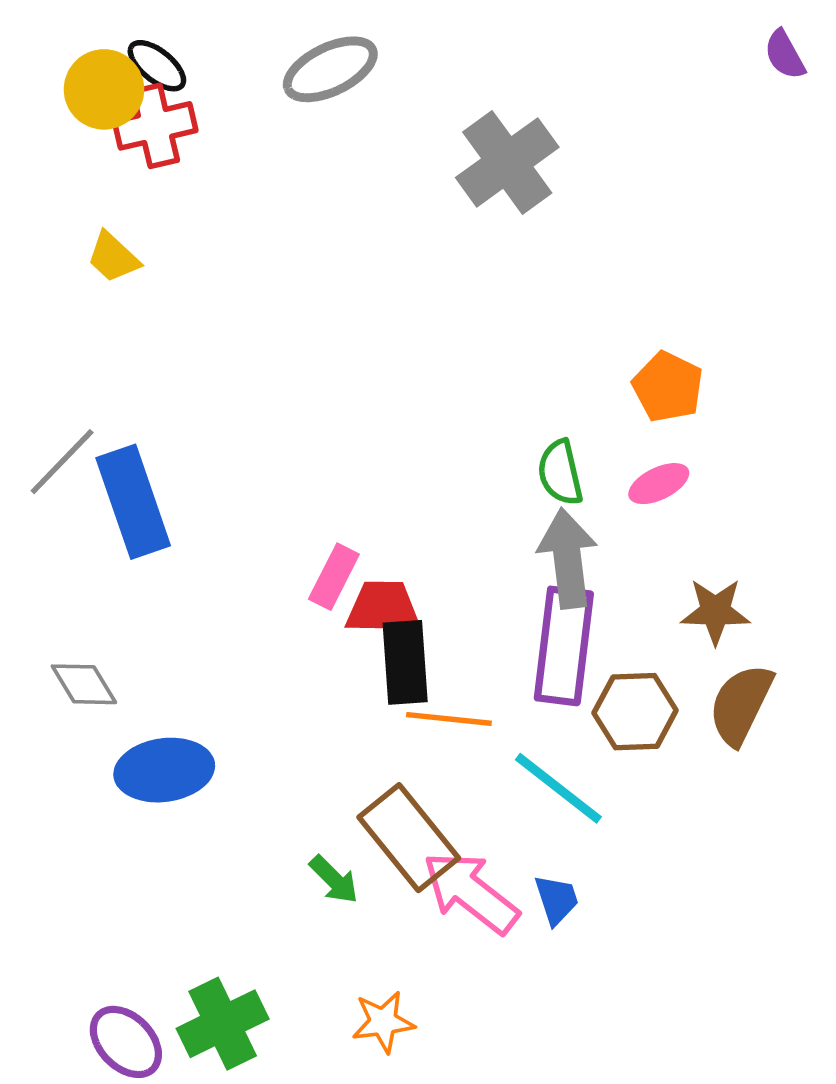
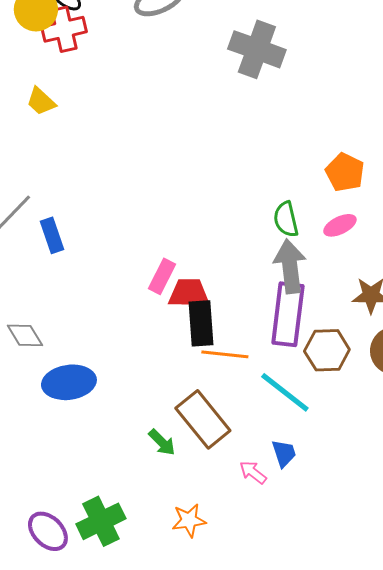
gray cross: (507, 162) -> (257, 49), turned -34
blue rectangle: (133, 502) -> (52, 235), size x0.6
pink arrow: (471, 892) -> (253, 472), moved, size x0.5

